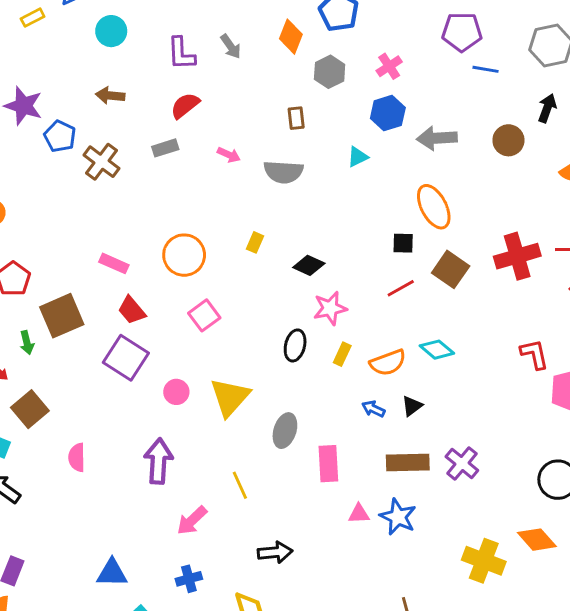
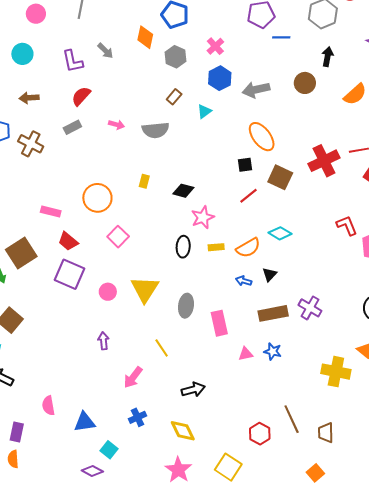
brown rectangle: (296, 118) -> (174, 97), moved, turned 56
yellow rectangle: (342, 354) -> (216, 247), turned 70
pink semicircle: (77, 457) -> (48, 406), moved
purple arrow: (158, 461) -> (103, 341), size x0.6
blue star: (398, 517) -> (273, 351), size x0.7

